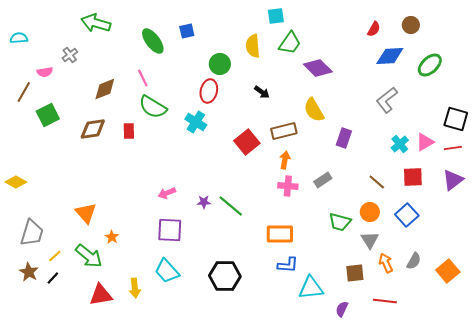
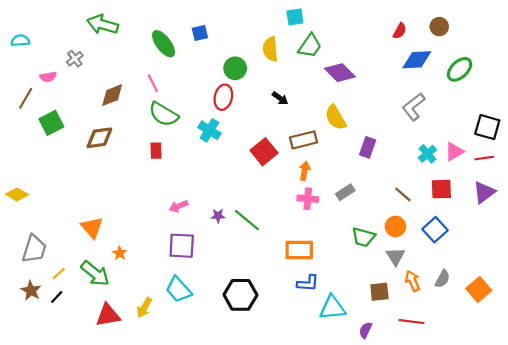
red rectangle: (129, 131) -> (156, 151), moved
yellow arrow: (135, 288) -> (144, 308), turned 36

